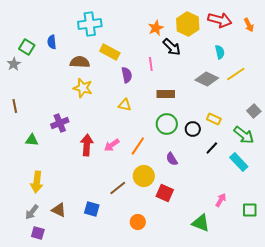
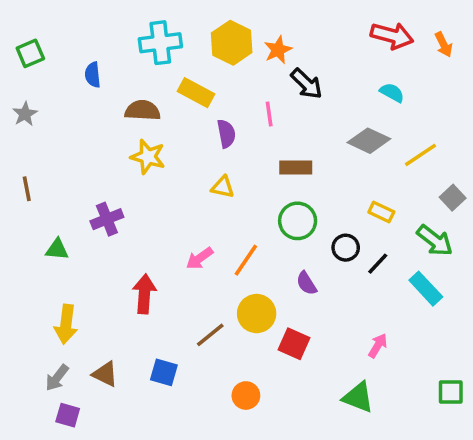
yellow hexagon: (188, 24) -> (232, 43), moved
green square: (27, 47) -> (30, 53), moved, turned 35
cyan semicircle: (220, 52) -> (392, 93), turned -48
yellow line: (236, 74) -> (421, 155), moved
black circle: (193, 129) -> (346, 248), moved
red arrow: (87, 145) -> (144, 294), moved
pink arrow: (221, 200) -> (378, 346), moved
green square: (250, 210) -> (451, 392), moved

